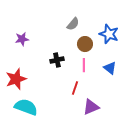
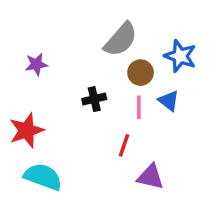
gray semicircle: (73, 24) -> (121, 39), size x1.6
blue triangle: (110, 68) -> (169, 101), moved
purple triangle: (91, 107) -> (150, 177), turned 36

